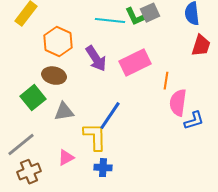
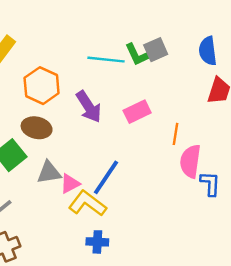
pink rectangle: (135, 63) -> (137, 112), size x0.7
blue L-shape: (194, 121) -> (210, 184), turned -70
yellow L-shape: (95, 137) -> (87, 203), turned -52
pink triangle: (66, 158) -> (70, 184), moved

